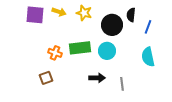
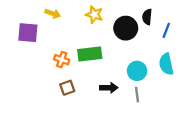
yellow arrow: (59, 12) -> (53, 14), moved
purple square: (35, 15) -> (28, 33), moved
cyan circle: (107, 51) -> (137, 71), moved
brown square: (46, 78) -> (67, 88), moved

